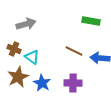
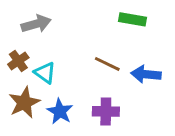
brown cross: (14, 49) -> (18, 61), turned 32

